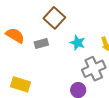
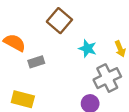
gray rectangle: (41, 44) -> (36, 62), moved

